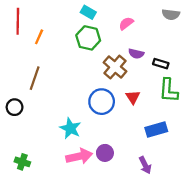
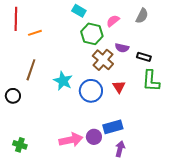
gray semicircle: (171, 15) -> (142, 16), moved, turned -70
orange line: (39, 37) -> (35, 33), turned 48
green hexagon: (88, 38) -> (92, 34), moved
cyan star: (70, 128) -> (63, 81), moved
blue rectangle: (156, 129) -> (113, 127), moved
purple arrow: (145, 165) -> (120, 149), moved, turned -140

